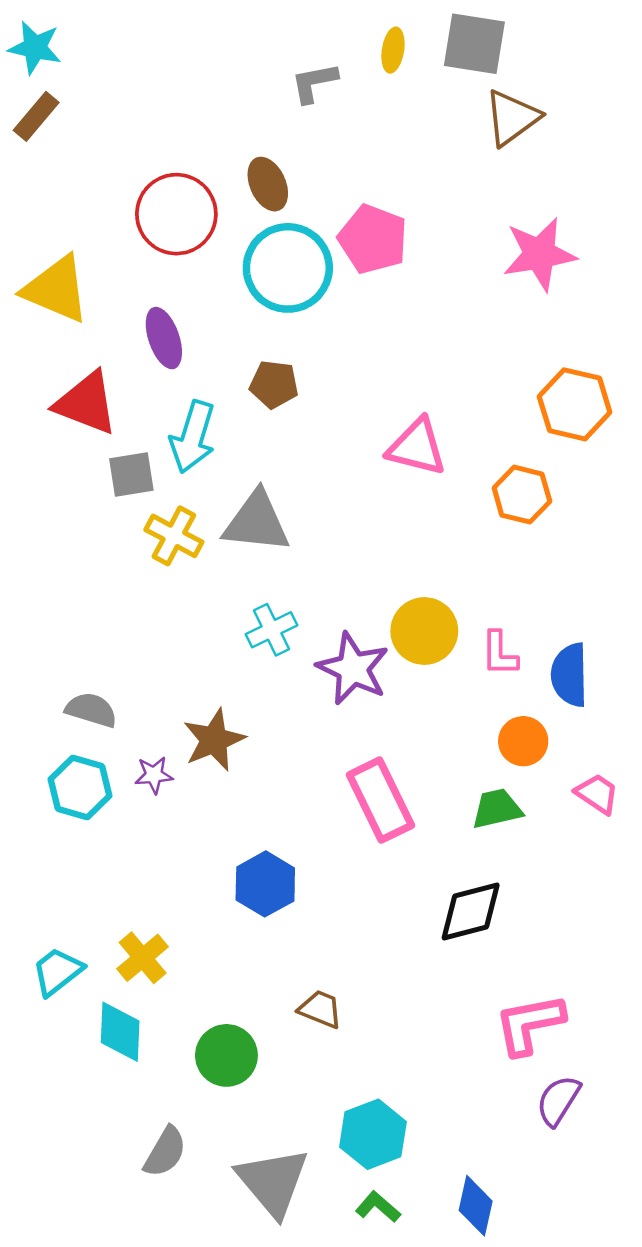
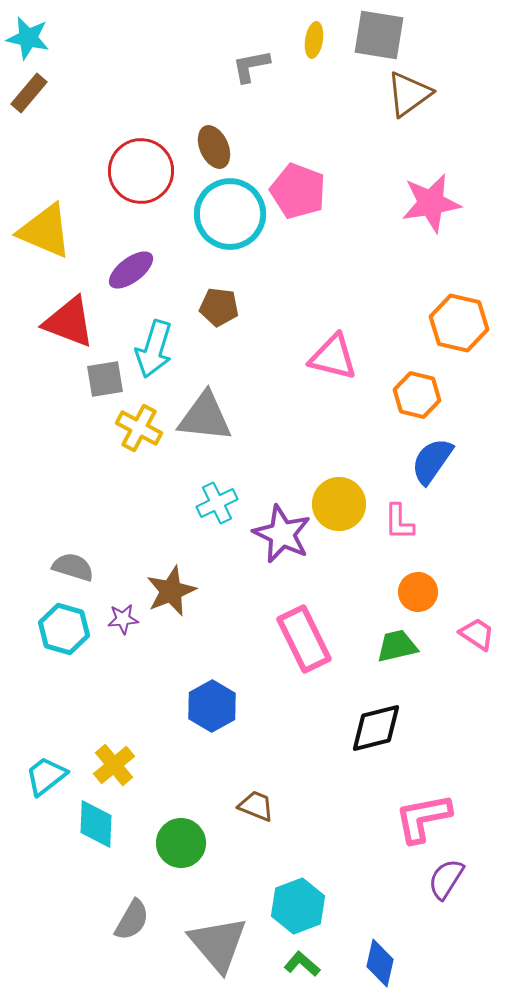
purple ellipse: (164, 338) -> (131, 270), turned 72
blue semicircle: (570, 675) -> (432, 461), moved, turned 36

